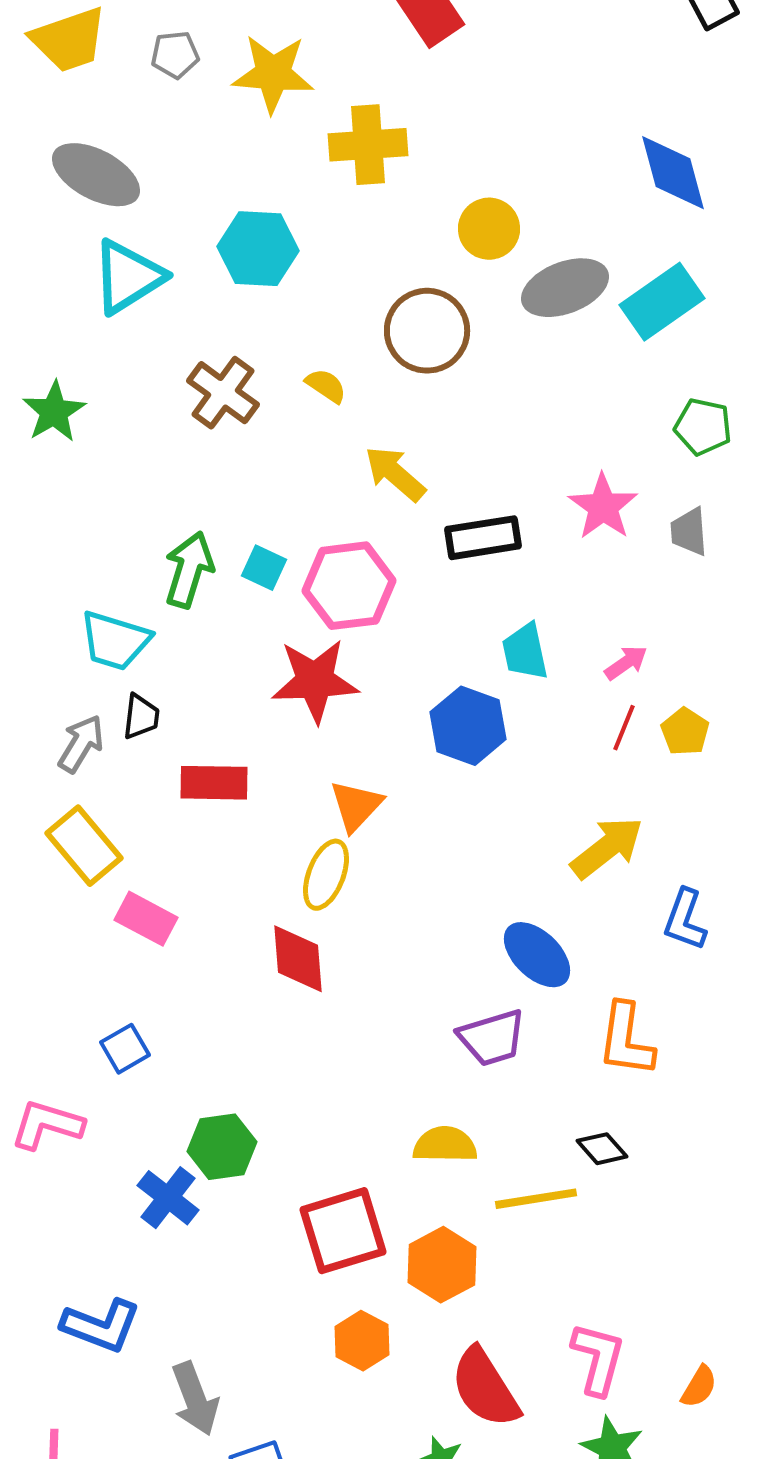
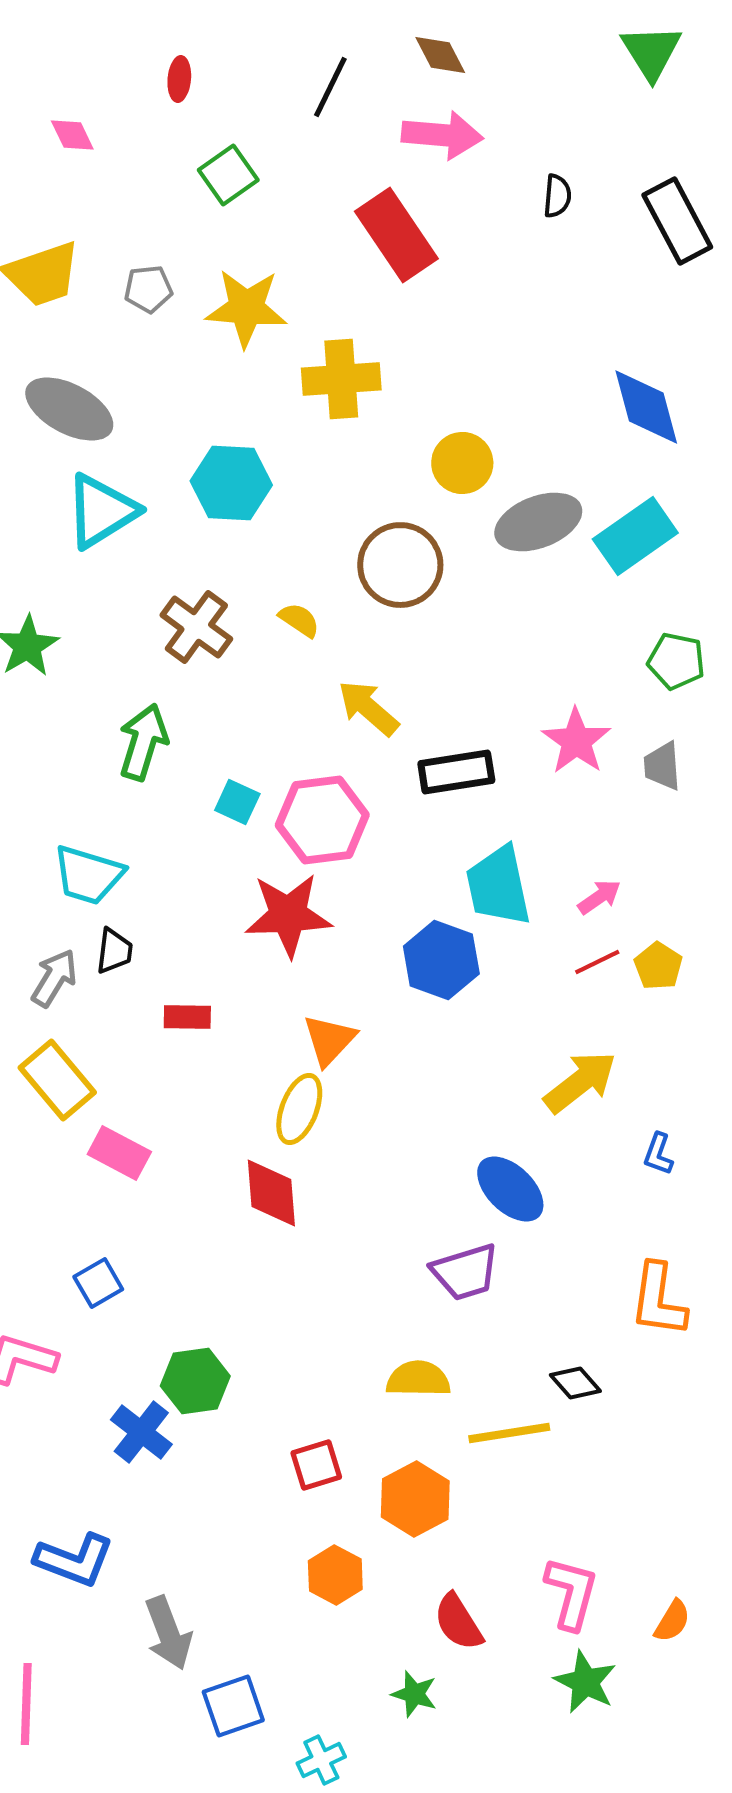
green arrow: (189, 570) -> (143, 742), moved
cyan trapezoid: (525, 652) -> (498, 886), size x1.4
red line: (624, 728) -> (597, 962), turned 42
red rectangle: (214, 783) -> (187, 1017), size x0.7
blue L-shape: (685, 920) -> (658, 1154), size x0.7
orange L-shape: (626, 1040) -> (658, 1300), moved
red square: (343, 1231) -> (316, 1465), size x0.6
red semicircle: (485, 1388) -> (458, 1622), size x0.7

